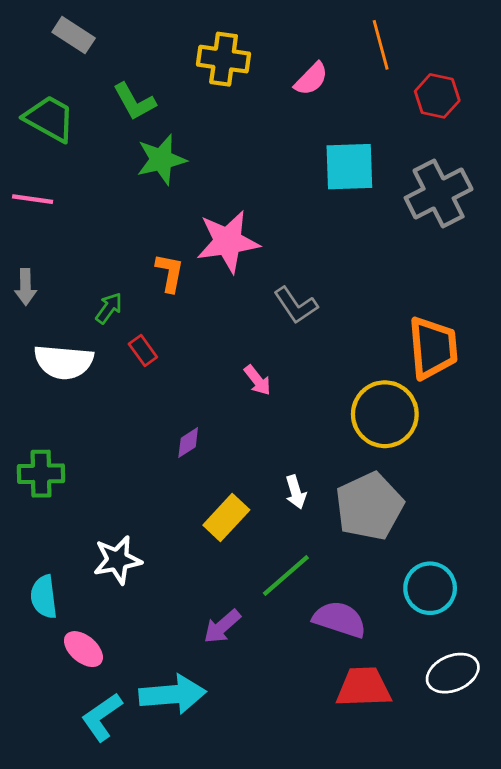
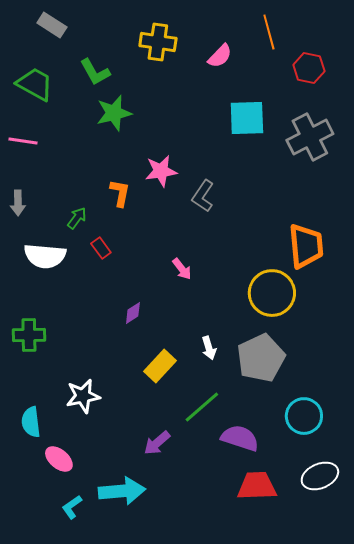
pink star: (228, 242) -> (161, 171), size x0.7
gray L-shape: (296, 305) -> (203, 196), moved, turned 68
cyan L-shape: (102, 717) -> (72, 507), size x0.7

